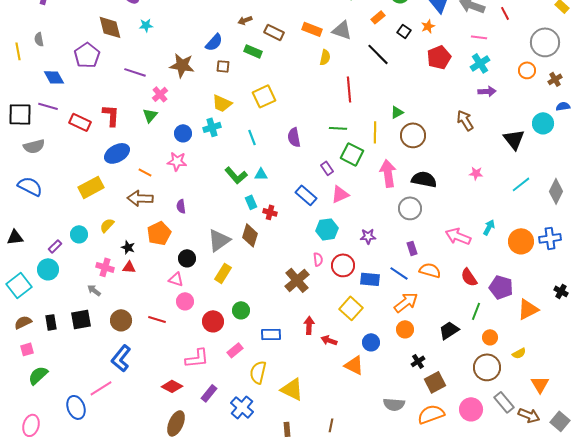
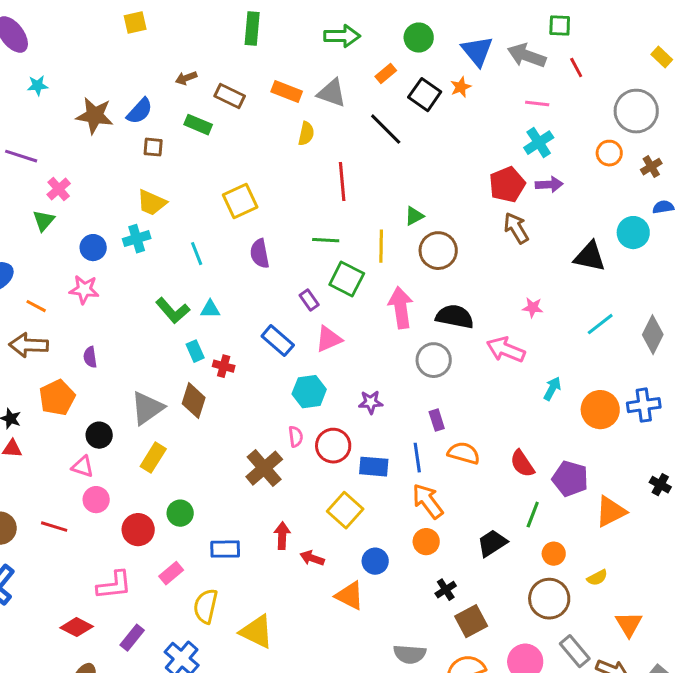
black square: (404, 31) -> (425, 95), size x1.5
red pentagon: (439, 57) -> (507, 185), moved
brown star: (182, 65) -> (95, 116), moved
yellow square: (264, 96) -> (240, 201), moved
black triangle: (514, 139) -> (590, 257), turned -40
pink arrow: (458, 236) -> (506, 350), moved
blue line: (399, 273) -> (417, 458), turned 48
orange arrow: (406, 302) -> (428, 501), turned -90

